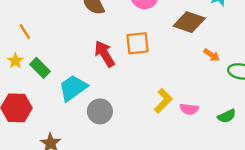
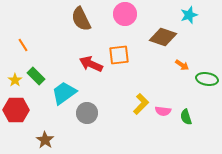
red arrow: (105, 54) -> (91, 64), turned -35
yellow star: (15, 61) -> (15, 80), moved
green semicircle: (227, 116) -> (186, 117), moved, turned 98

